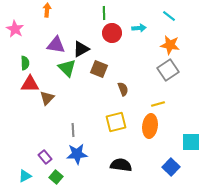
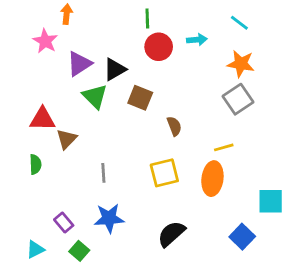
pink star: (15, 29) -> (45, 41), moved
purple triangle: (56, 45) -> (79, 64), turned -42
green semicircle: (25, 63) -> (35, 164), moved
gray line: (73, 130) -> (103, 173), moved
black semicircle: (121, 165) -> (171, 234), turned -50

